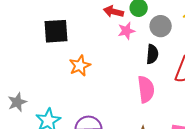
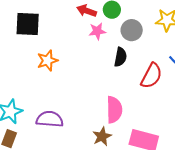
pink semicircle: (146, 89) -> (114, 110), moved

